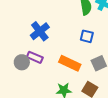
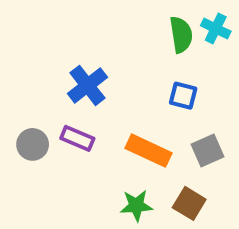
gray circle: (22, 62) -> (33, 144), moved

